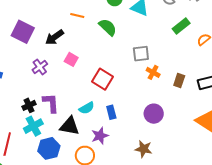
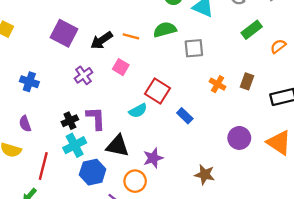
orange line: (77, 15) -> (131, 36), moved
green semicircle: (108, 27) -> (165, 30), turned -60
gray square: (141, 54) -> (194, 48), moved
brown rectangle: (179, 81) -> (247, 81), moved
cyan semicircle: (87, 108) -> (138, 111), moved
blue rectangle: (111, 112) -> (185, 116), moved, turned -32
purple circle: (154, 114) -> (239, 138), moved

